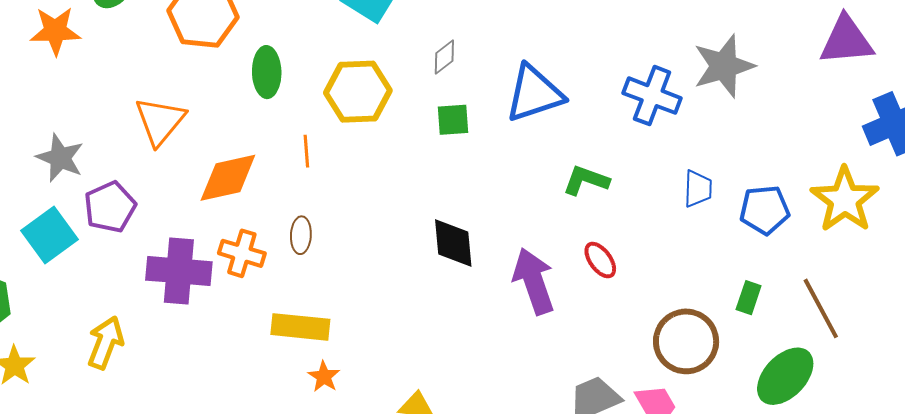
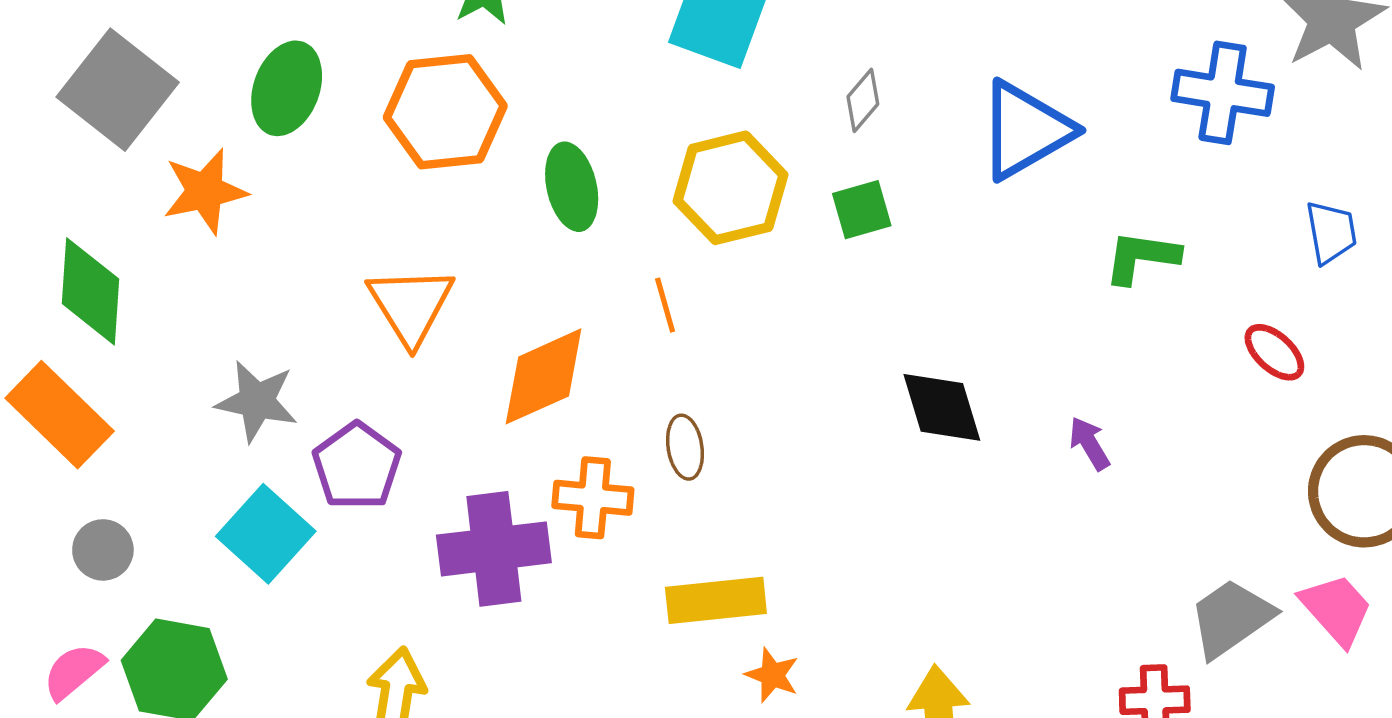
green square: (453, 120) -> (862, 210), moved
red ellipse: (600, 260) -> (1274, 352), moved
purple arrow: (534, 281) -> (1089, 443), size x0.5

